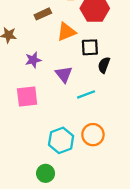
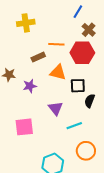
orange triangle: (66, 32) -> (58, 72), turned 36
purple star: (33, 60) -> (30, 86), moved
orange circle: (93, 135) -> (86, 151), moved

